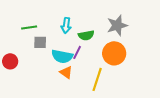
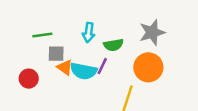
red circle: (10, 61) -> (29, 79), moved
orange triangle: (66, 72) -> (65, 67), moved

